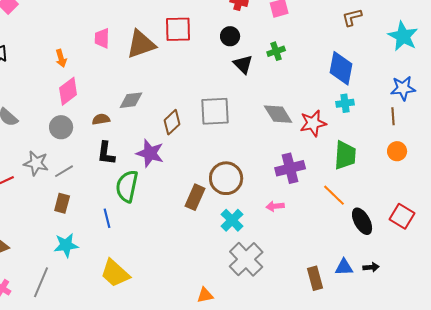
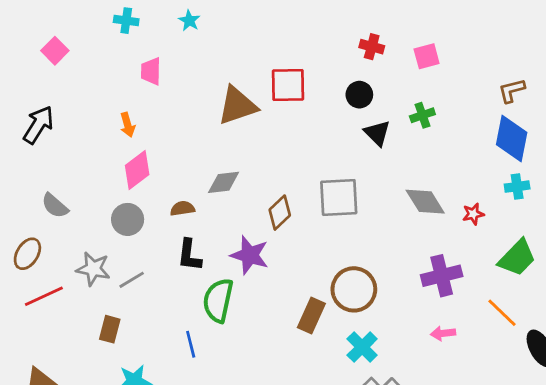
brown L-shape: (352, 17) -> (512, 91), moved
pink trapezoid: (102, 38) -> (151, 71), moved
red star: (313, 123) -> (473, 214), size x0.6
green trapezoid: (345, 155) -> (517, 258), turned 40
brown rectangle: (62, 203) -> (110, 329), moved
pink arrow: (275, 206) -> (443, 333), moved

